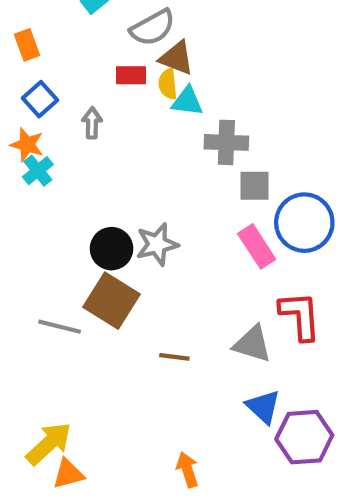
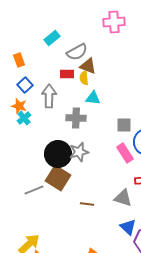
cyan triangle: (187, 101) -> (93, 98), moved
gray arrow: (92, 123) -> (49, 96), size x1.6
gray cross: (226, 142) -> (76, 118), moved
black circle: (112, 249) -> (58, 154), size x1.4
gray line: (60, 327) -> (34, 190), turned -36

